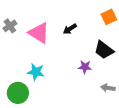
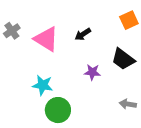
purple star: (85, 67) -> (92, 72), moved
green circle: (18, 93) -> (58, 110), moved

